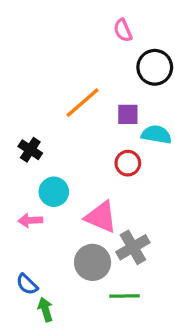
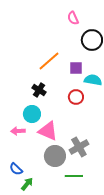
black cross: (30, 150) -> (39, 90), moved
pink triangle: (101, 217) -> (48, 131), moved
green arrow: (45, 309) -> (27, 184), turned 56

